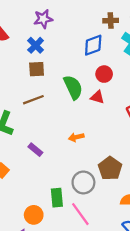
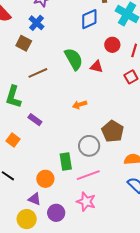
brown square: (37, 69) -> (24, 43), moved, turned 35
red circle: (104, 74) -> (112, 45), moved
purple rectangle: (35, 150) -> (35, 120), moved
pink line: (80, 214) -> (88, 175), turned -70

